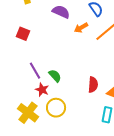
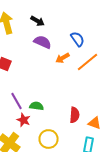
green semicircle: (55, 76) -> (37, 106), turned -40
yellow circle: (56, 108) -> (49, 139), moved

